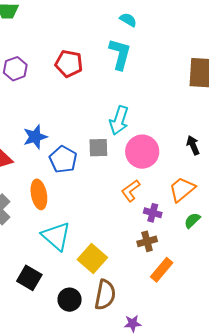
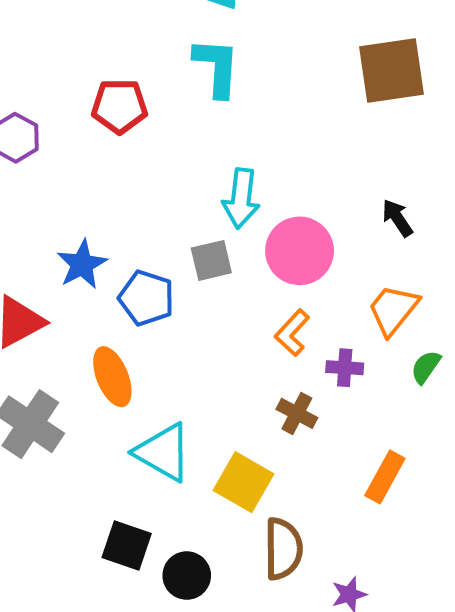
brown cross: (147, 241) -> (297, 413), moved, turned -36
black circle: (70, 300) -> (187, 576), moved

